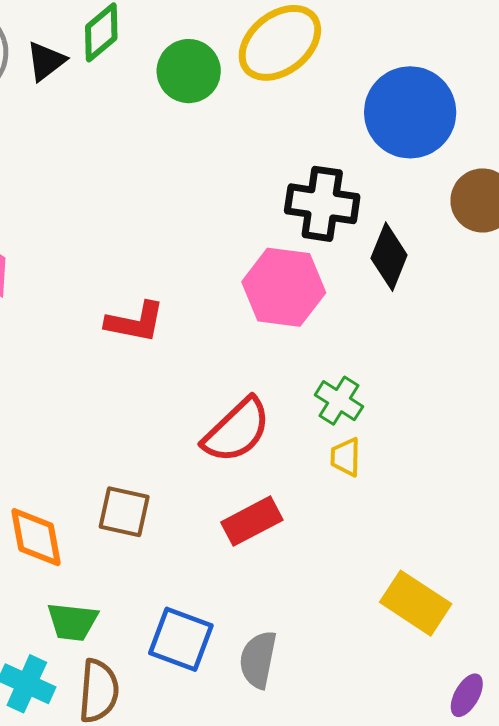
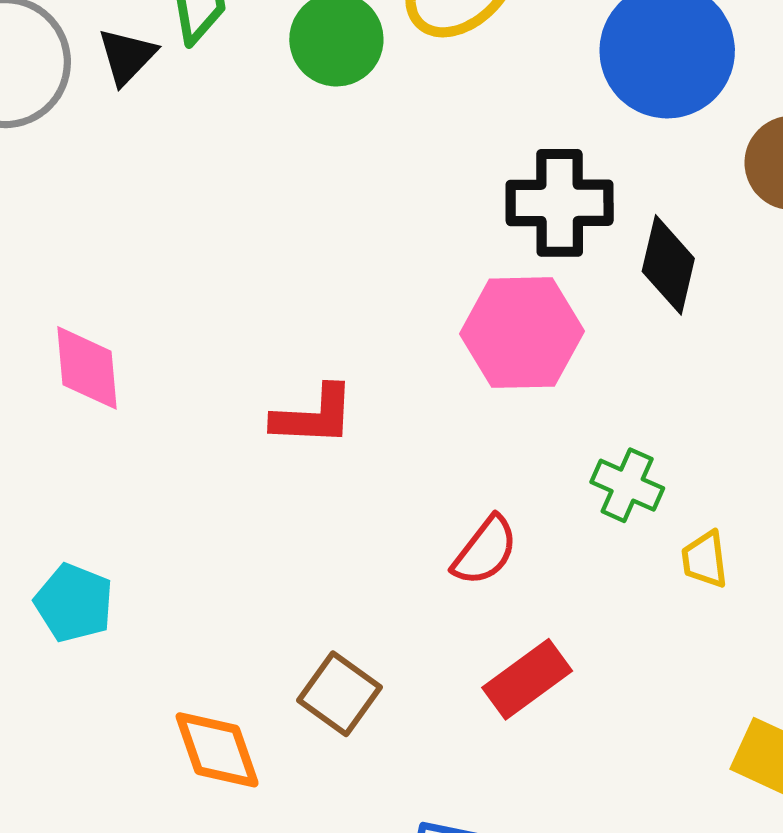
red semicircle: (237, 430) -> (485, 551), size x0.7
yellow trapezoid: (346, 457) -> (705, 559), moved
brown square: (124, 512) -> (340, 694), turned 32

